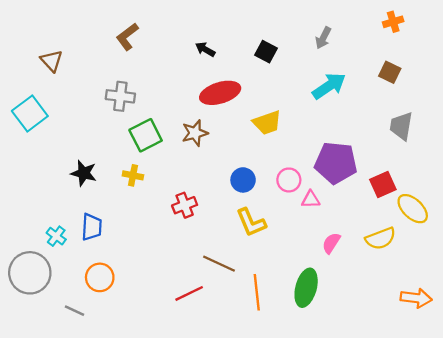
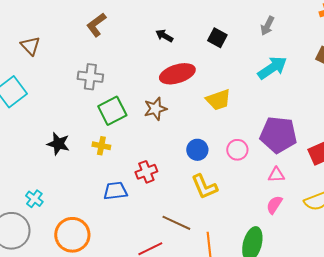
pink triangle: (311, 199) -> (276, 175), moved
blue trapezoid: (92, 227) -> (115, 191), moved, turned -100
orange circle: (100, 277) -> (72, 235), size x1.4

